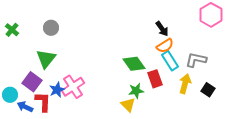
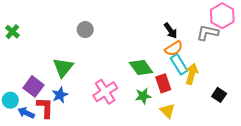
gray circle: (51, 28) -> (85, 30), moved
green triangle: (46, 59) -> (63, 67), moved
gray L-shape: (196, 60) -> (207, 33), moved
yellow arrow: (185, 84) -> (192, 74), moved
pink cross: (73, 87) -> (105, 92), moved
yellow triangle: (128, 105) -> (167, 111), moved

